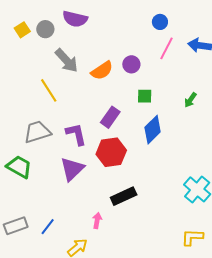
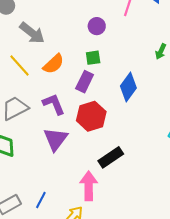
orange semicircle: (102, 71) -> (54, 64), moved
green square: (145, 96) -> (93, 58), moved
pink arrow: (97, 221) -> (89, 186), size x1.8

